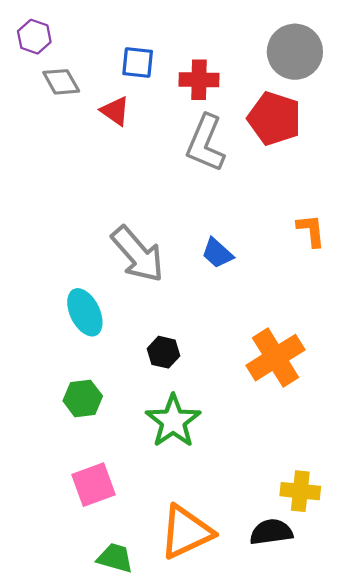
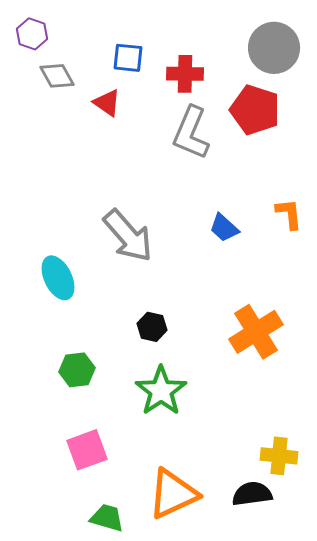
blue trapezoid: (217, 253) -> (224, 228), moved
cyan ellipse: (85, 312) -> (58, 278), moved

